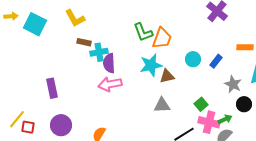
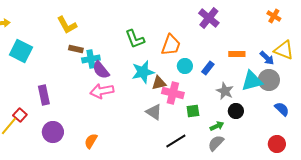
cyan square: (35, 24) -> (21, 51), moved
orange trapezoid: (162, 38) -> (171, 45), moved
purple semicircle: (109, 63) -> (101, 70), turned -36
green square: (201, 104) -> (193, 111), turned 32
gray triangle: (162, 105) -> (154, 112), turned 36
pink cross: (209, 122) -> (173, 93), moved
red square: (28, 127) -> (20, 115), moved, turned 32

